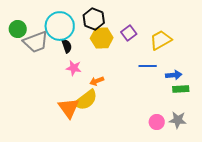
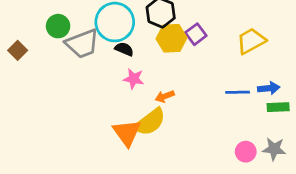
purple square: (129, 33) -> (196, 34), moved
black semicircle: (67, 46) -> (124, 49), turned -48
blue line: (148, 66) -> (238, 92), moved

